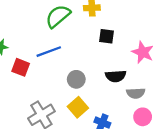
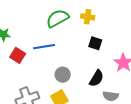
black semicircle: (116, 76) -> (96, 78), turned -66

